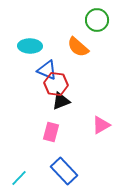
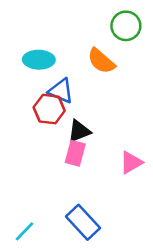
red hexagon: (56, 84) -> (49, 109), moved
pink rectangle: (51, 132) -> (75, 153), moved

